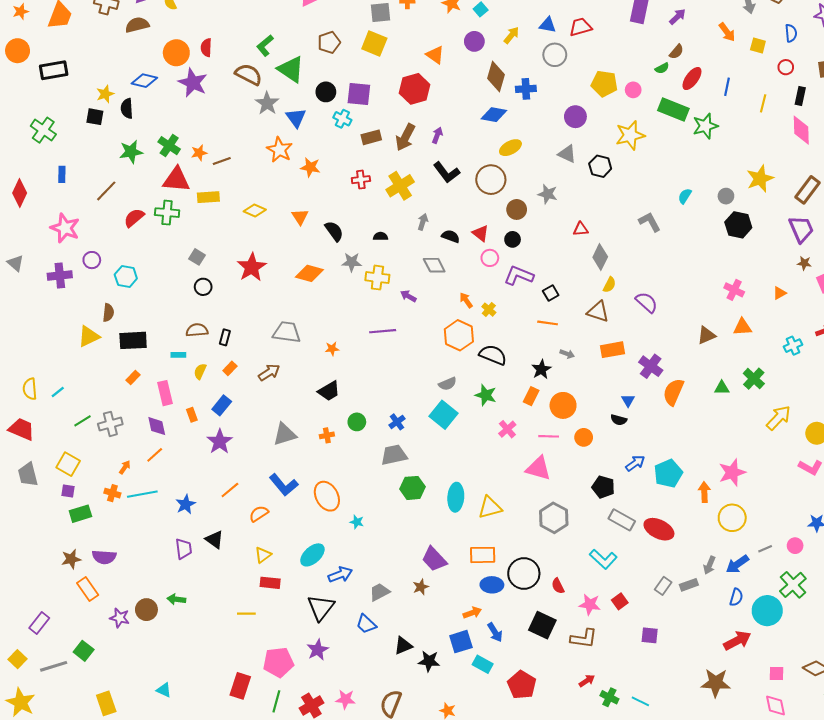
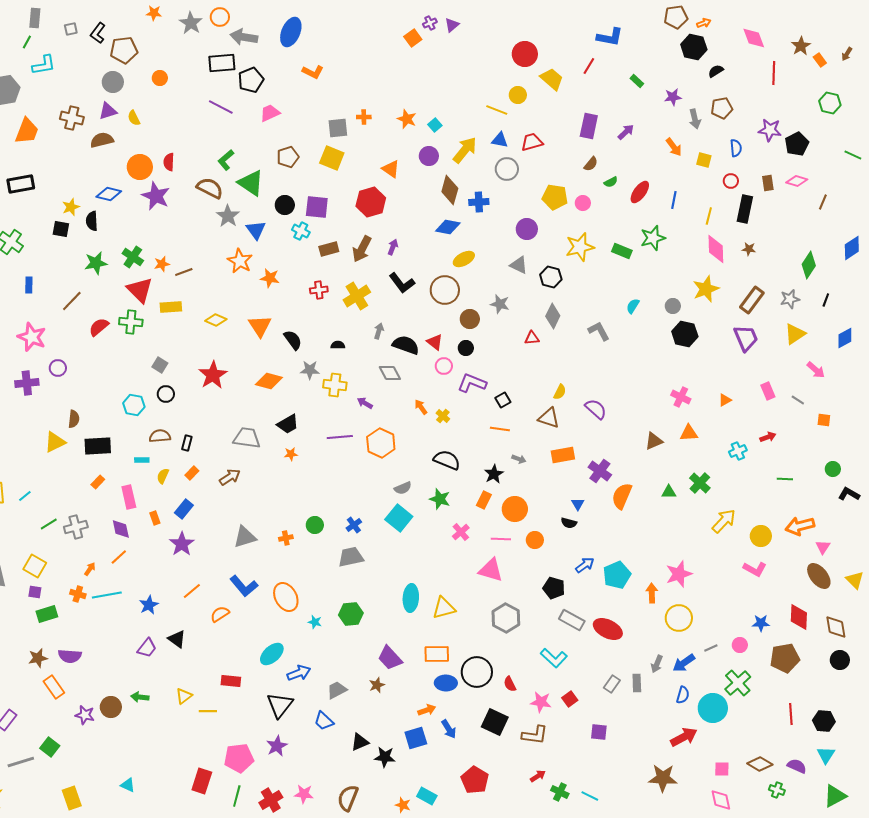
yellow arrow: (511, 35) -> (465, 150), size x1.6
brown semicircle: (676, 52) -> (591, 164), moved
black rectangle: (800, 96) -> (745, 209), size x1.5
green rectangle: (673, 109) -> (622, 251), moved, size x0.7
pink diamond: (801, 130) -> (716, 249), moved
red triangle: (176, 180) -> (140, 290), turned 40
orange triangle: (300, 217) -> (260, 326), size x1.4
black semicircle: (451, 236) -> (406, 345), size x1.5
gray diamond: (600, 257) -> (553, 316), moved
brown star: (804, 263) -> (749, 249), moved
cyan hexagon: (126, 277) -> (134, 405), moved
orange hexagon: (459, 335) -> (381, 443), moved
black trapezoid: (329, 391) -> (288, 424), moved
green hexagon: (412, 488) -> (351, 614), moved
purple trapezoid: (184, 549) -> (147, 648), turned 45
yellow triangle: (263, 555) -> (184, 696), moved
gray rectangle: (689, 585) -> (637, 683), turned -72
cyan rectangle: (483, 664) -> (427, 796), moved

